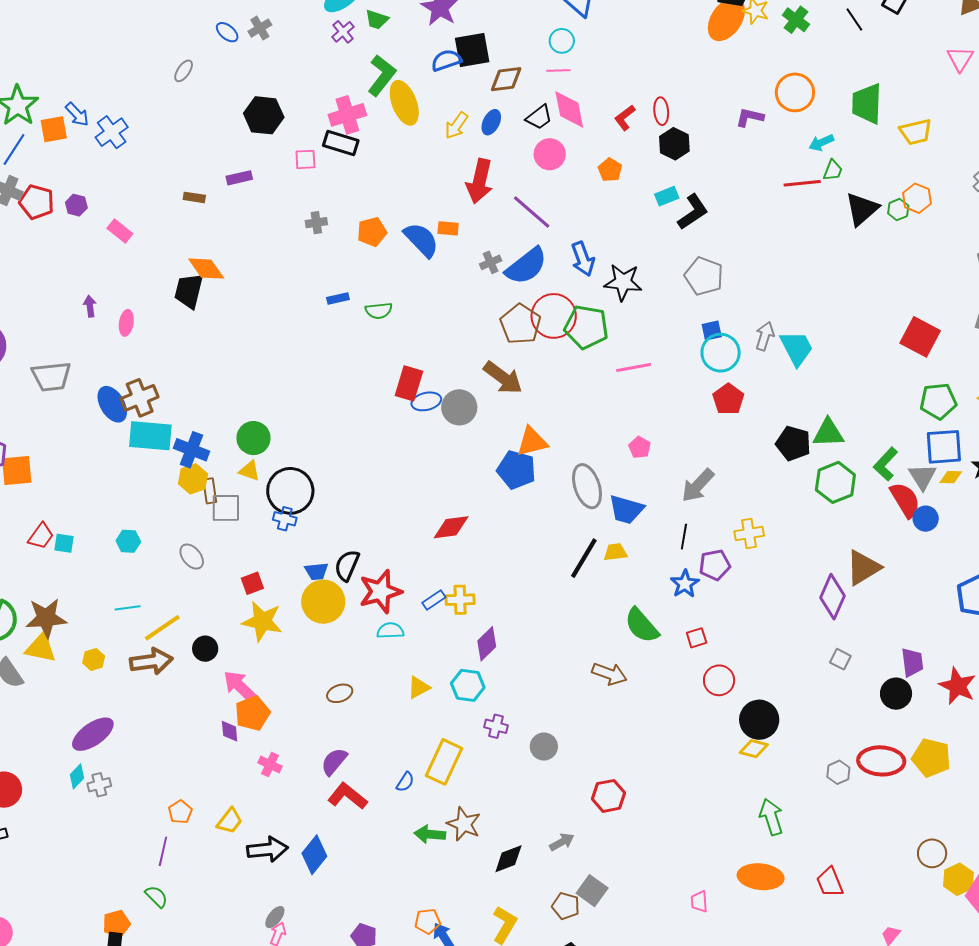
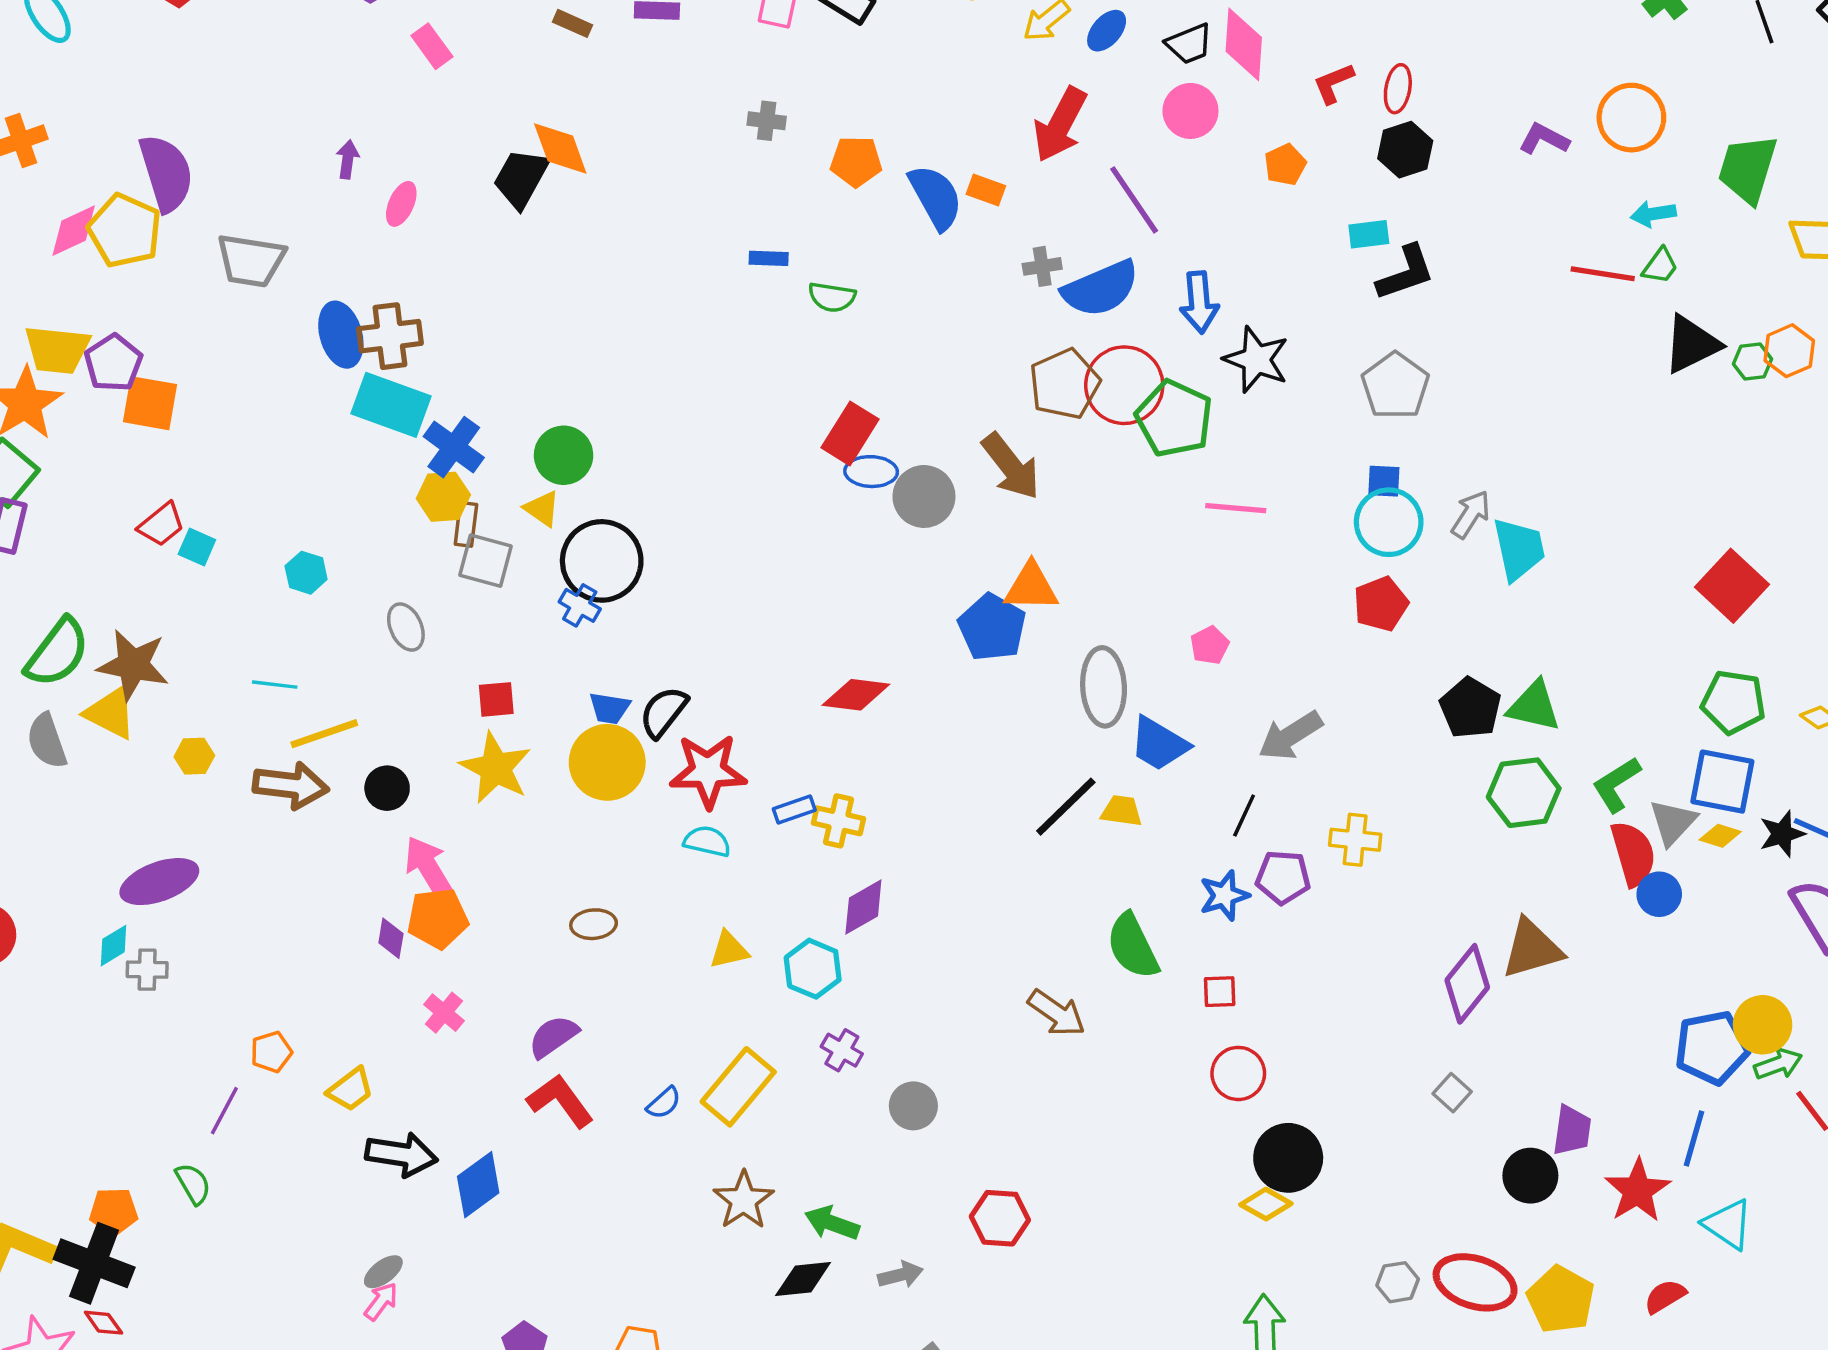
green arrow: (430, 834) -> (832, 1223), moved

